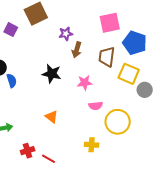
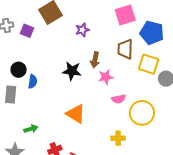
brown arrow: (77, 50) -> (95, 60), moved
blue semicircle: (12, 81) -> (33, 81), turned 32
orange triangle: (52, 117) -> (76, 114), size x1.5

